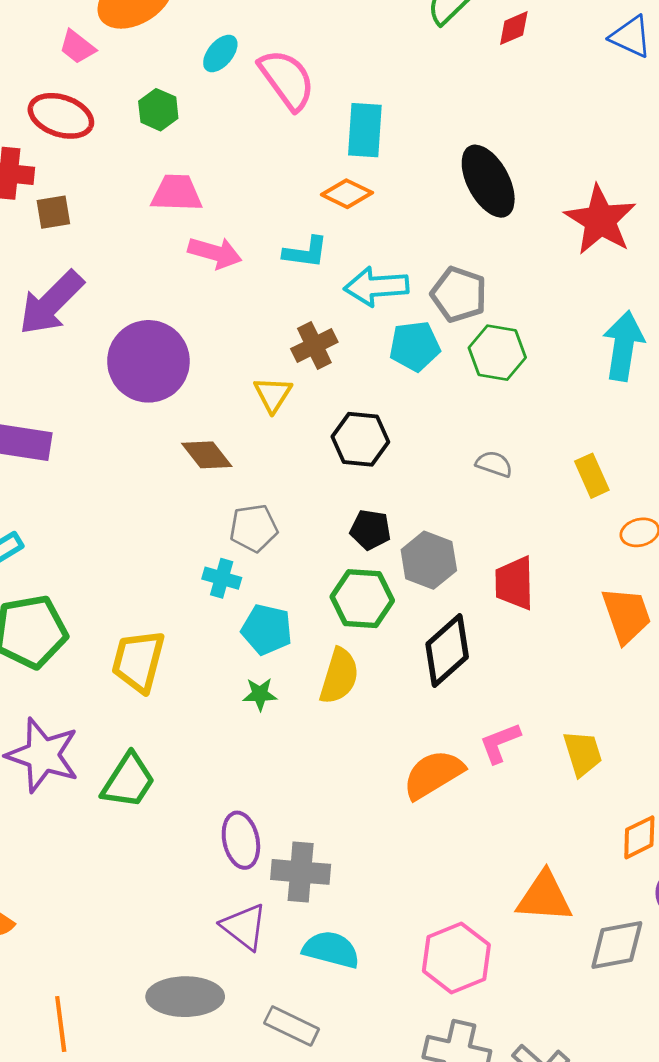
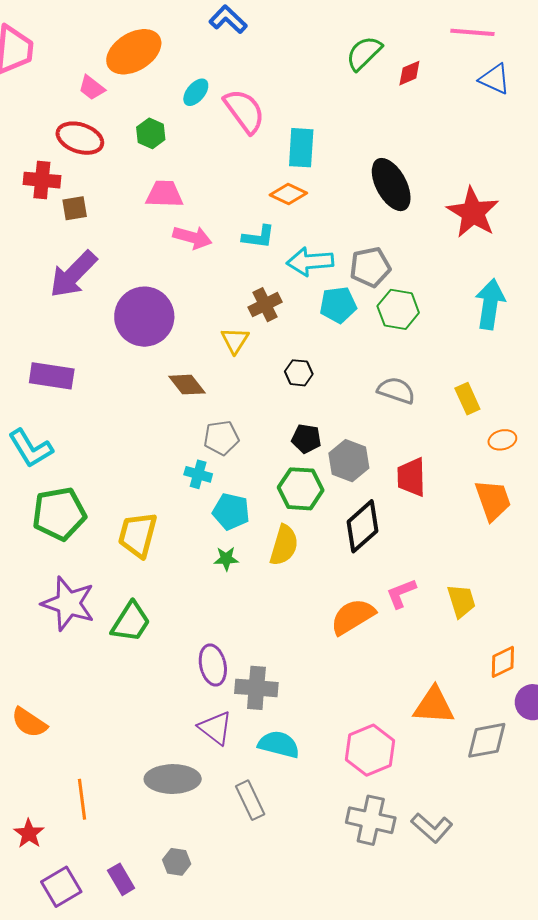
gray pentagon: (459, 294) -> (370, 267), turned -30
black hexagon: (360, 439) -> (299, 373), size x0.7
gray semicircle: (494, 464) -> (396, 390), size x1.4
gray rectangle: (292, 1026) -> (250, 800), turned 39

